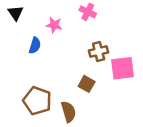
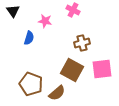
pink square: (123, 68) -> (102, 69), moved
brown square: (87, 84) -> (72, 70), size x1.6
brown semicircle: (68, 112) -> (57, 93), turned 66

